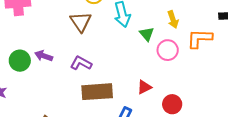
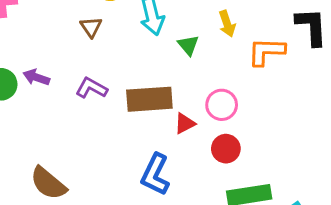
brown triangle: (81, 22) -> (91, 27), size x0.7
pink circle: (168, 50) -> (222, 105), moved
brown rectangle: (97, 92) -> (149, 99), moved

